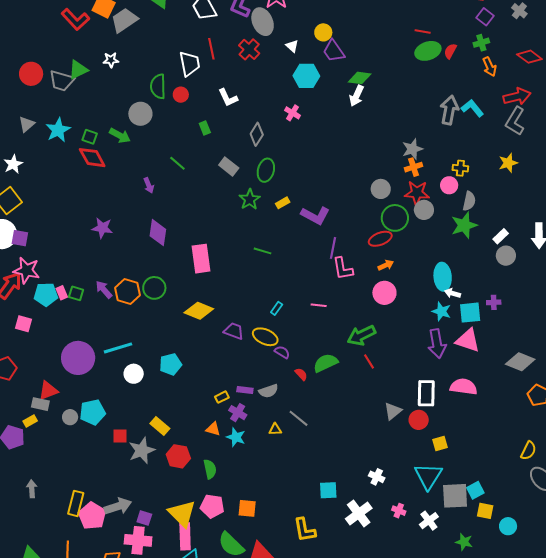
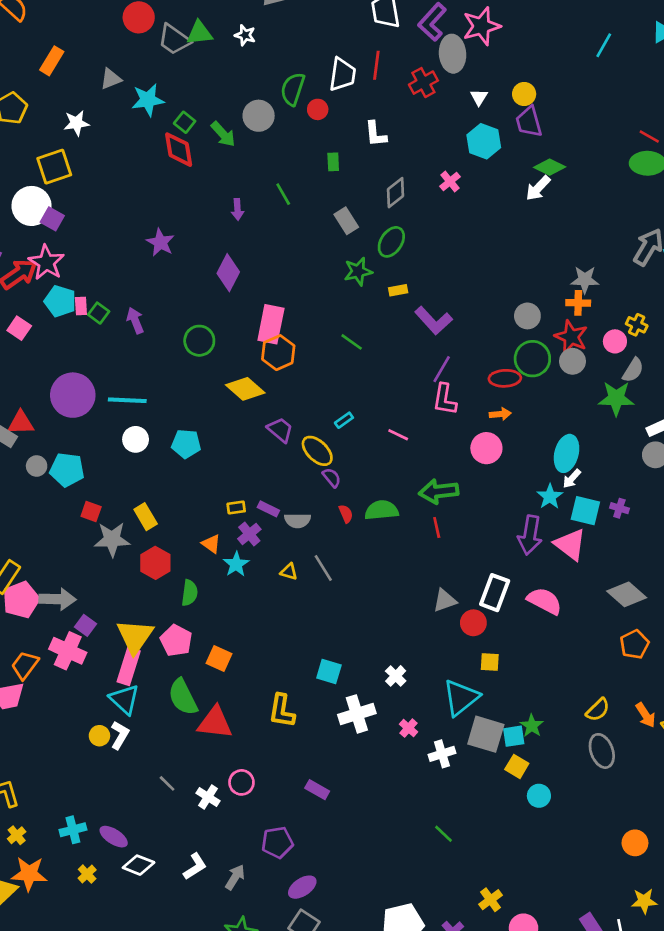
orange hexagon: (128, 292) -> (278, 353), moved
white arrow: (453, 293) -> (572, 479), turned -84
green star: (464, 542) -> (532, 726), moved

